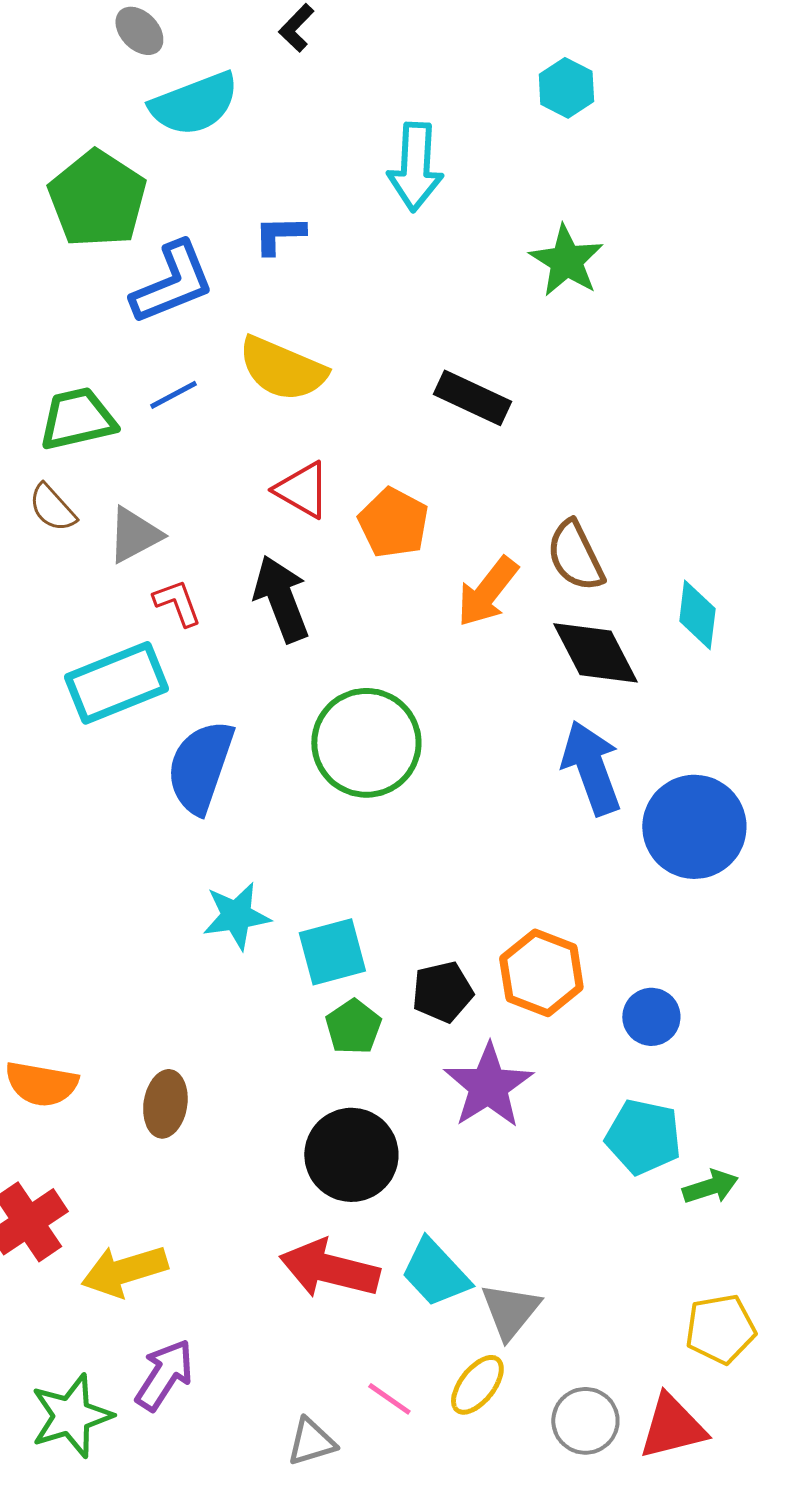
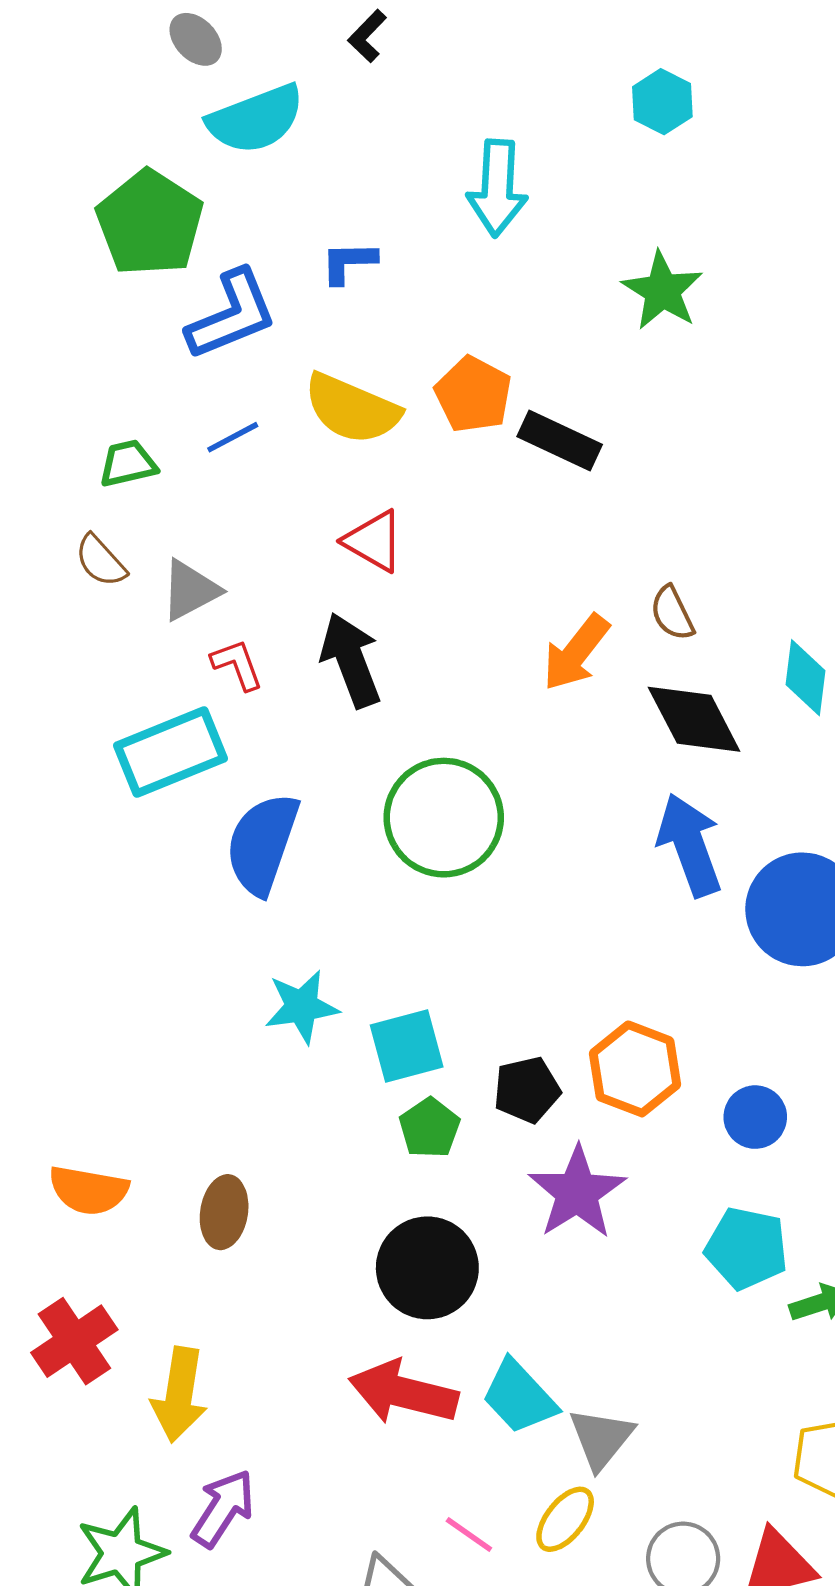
green trapezoid: (77, 419) -> (128, 463), size x0.7
orange pentagon: (393, 523) -> (473, 395), moved
brown semicircle: (575, 556) -> (672, 613), size x0.7
yellow arrow: (124, 1271) -> (179, 1395), turned -64

